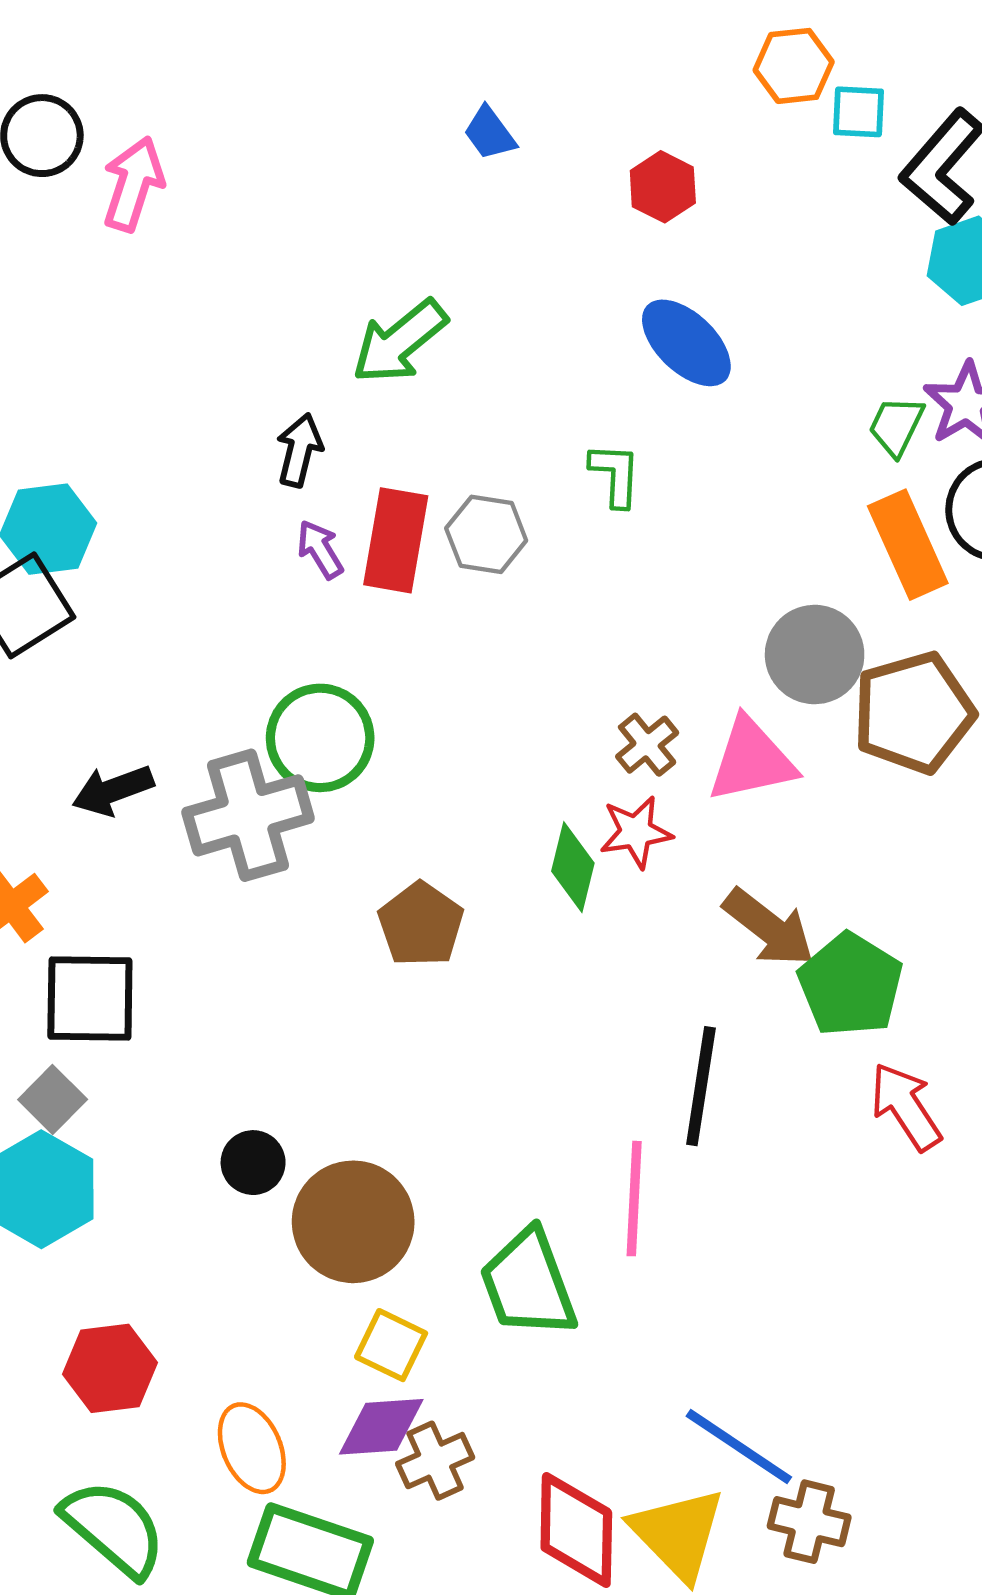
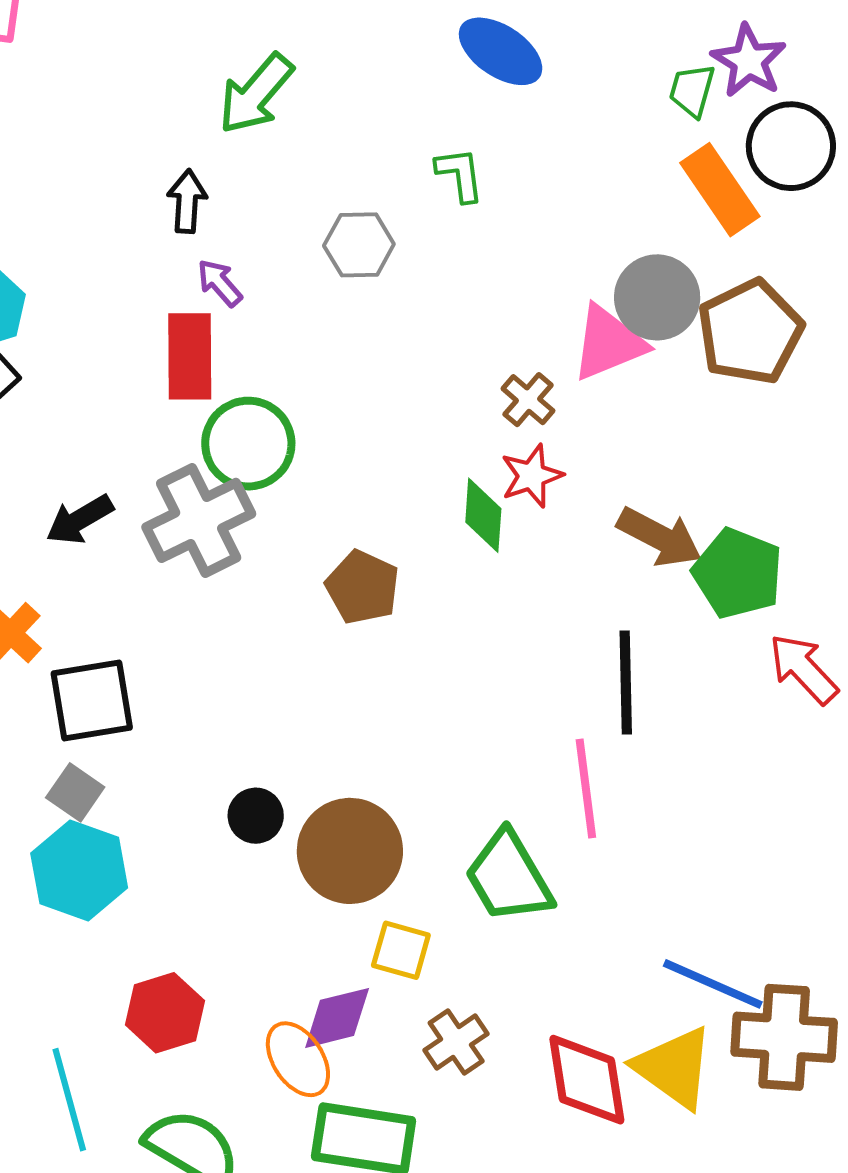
red rectangle: (396, 540) -> (190, 356), moved
pink triangle: (752, 760) -> (608, 343), moved
purple diamond: (381, 1427) -> (337, 1018), moved
brown cross: (809, 1522) -> (784, 1037), size x1.5

